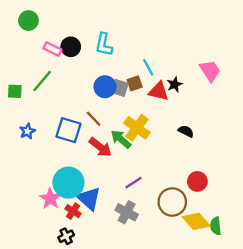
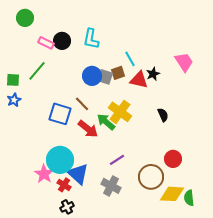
blue star: (27, 131) -> (14, 100), moved
black semicircle: (186, 131) -> (163, 115), turned 40
yellow diamond: (196, 221) -> (172, 194), turned -45
black cross: (66, 236) -> (67, 207), moved

